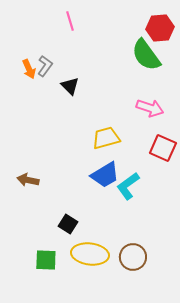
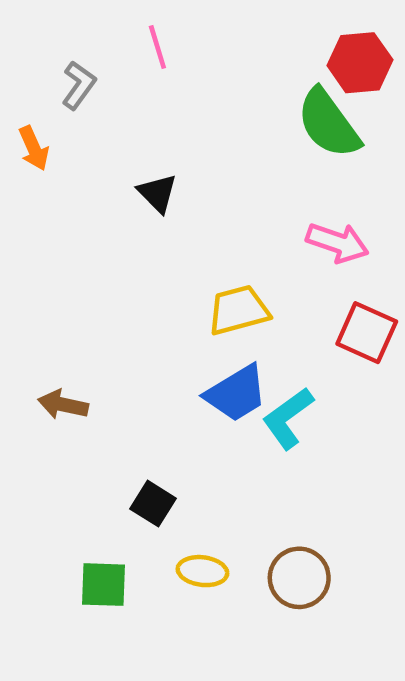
gray L-shape: (45, 66) -> (79, 85), moved
orange arrow: (29, 69) -> (34, 148), moved
yellow ellipse: (90, 254) -> (202, 571), size x0.6

